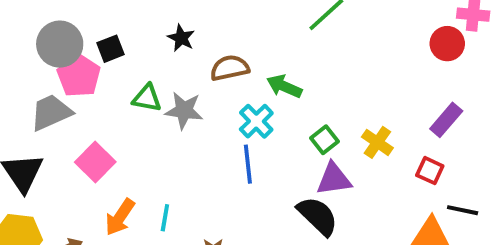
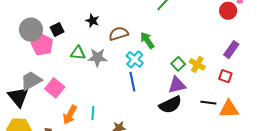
green arrow: (284, 86) -> (147, 40), turned 36
gray trapezoid: (51, 112) -> (31, 81), moved
green square: (325, 140) -> (178, 64), moved
black line: (463, 210) -> (208, 103), moved
black semicircle: (318, 216) -> (170, 105), turned 115

